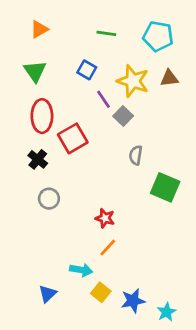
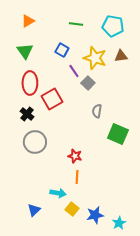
gray circle: (49, 199) -> (35, 142), size x1.5
orange line: (108, 248) -> (77, 177), turned -40

